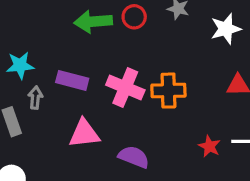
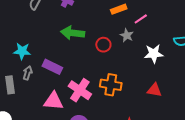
red circle: (134, 17) -> (103, 45), moved
pink cross: (125, 87) -> (80, 90), moved

